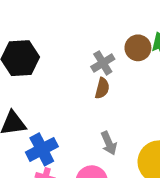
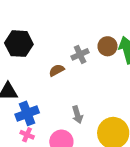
brown semicircle: (102, 88) -> (57, 70), moved, turned -140

